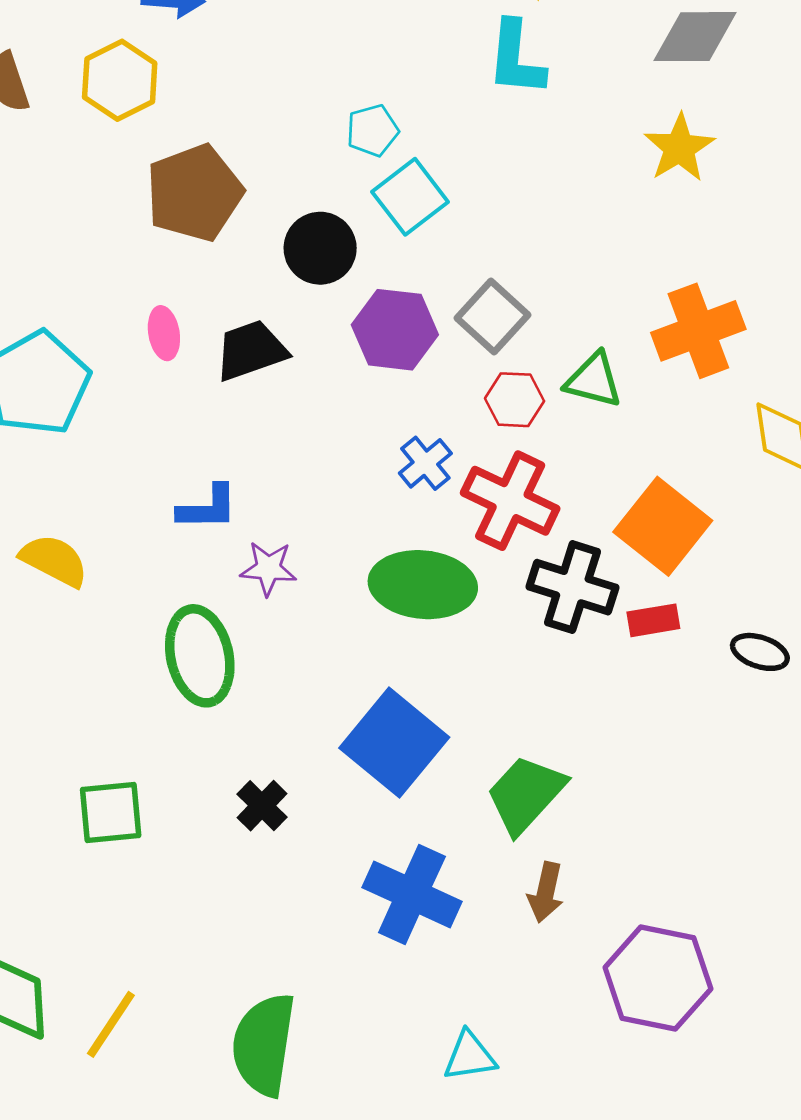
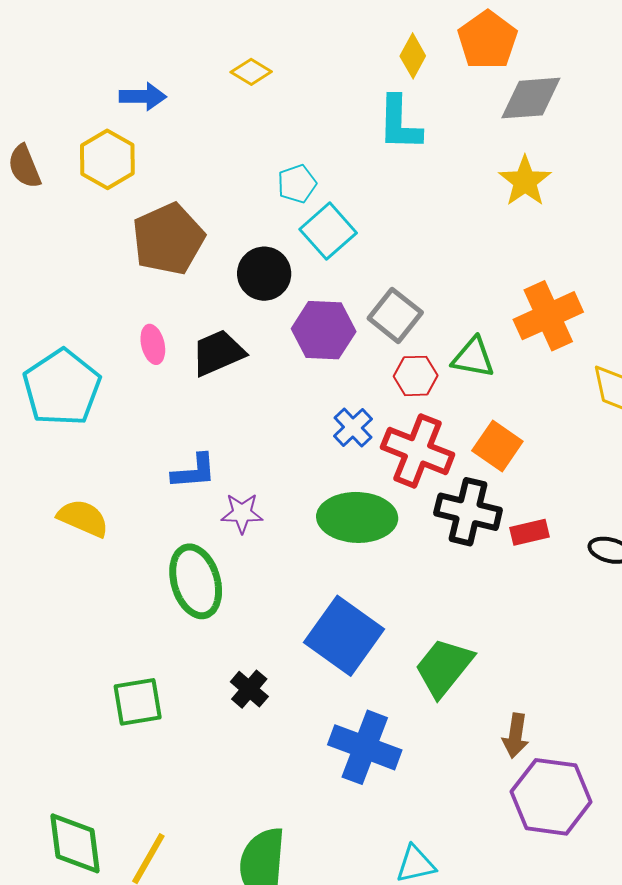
orange square: (663, 526) -> (497, 446), moved, size x0.7
brown arrow: (546, 892) -> (516, 736), moved

